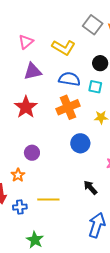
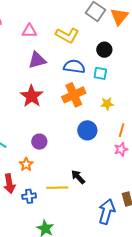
pink triangle: (26, 42) -> (29, 31), turned 42
black arrow: (90, 188) -> (78, 177), moved

